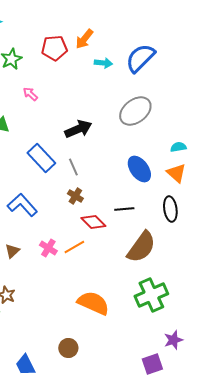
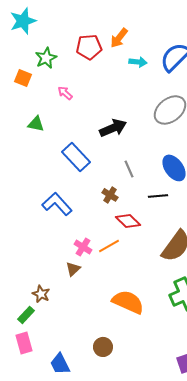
gray line: (73, 167) -> (129, 169), moved
black line: (124, 209) -> (158, 196), moved
brown triangle: (12, 251) -> (73, 269), moved

